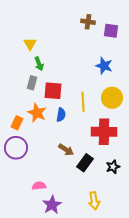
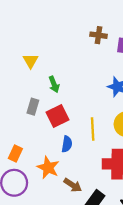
green arrow: (39, 64) -> (54, 84), moved
red square: (53, 91) -> (57, 116), turned -30
orange star: (37, 113) -> (48, 168), moved

